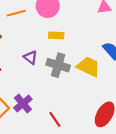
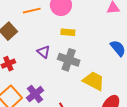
yellow trapezoid: (89, 67) -> (94, 81), moved

